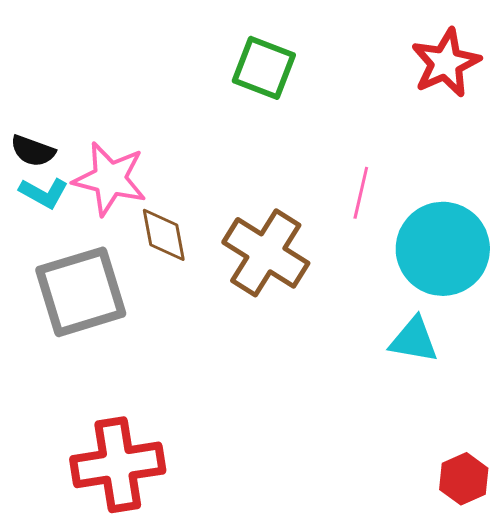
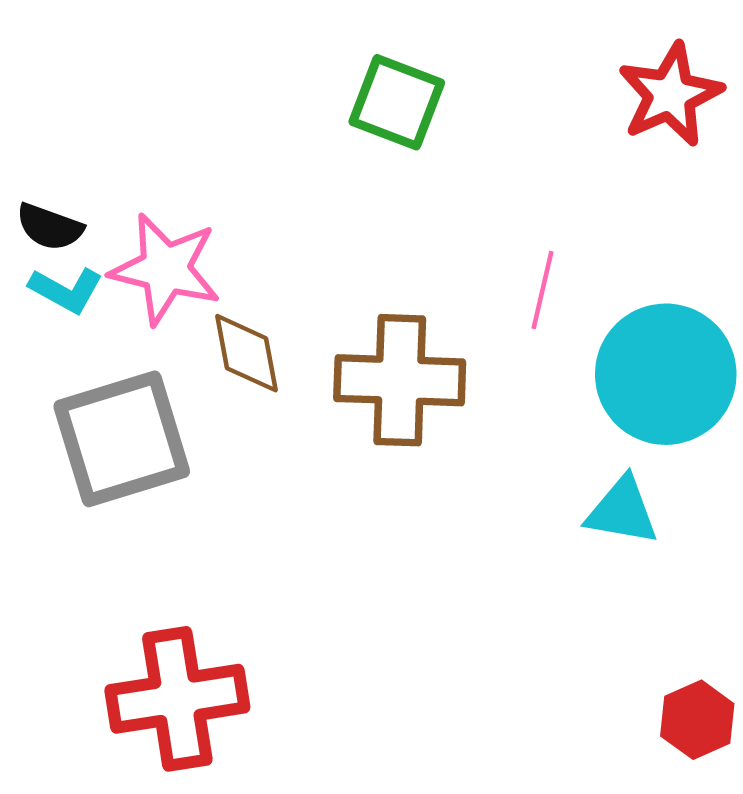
brown cross: (266, 253) -> (400, 380), turned -30

